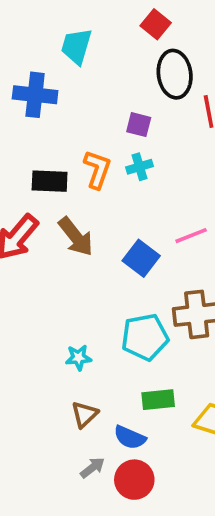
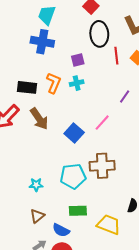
blue cross: (35, 95) -> (42, 42), moved
purple square: (139, 125) -> (78, 60), turned -32
pink line: (191, 236) -> (102, 123), turned -30

